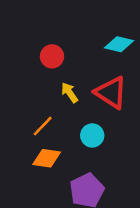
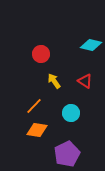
red triangle: (111, 93) -> (85, 81), size x0.6

